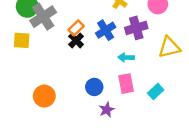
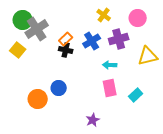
yellow square: (22, 40) -> (18, 50), turned 35
black cross: (76, 40) -> (66, 50), turned -32
blue circle: (94, 87) -> (59, 88), moved
purple star: (107, 110) -> (93, 120), moved

